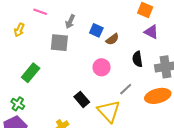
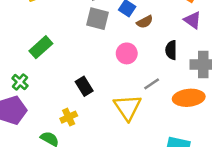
gray square: (59, 43) -> (97, 19), moved
black rectangle: (82, 99) -> (84, 86), moved

